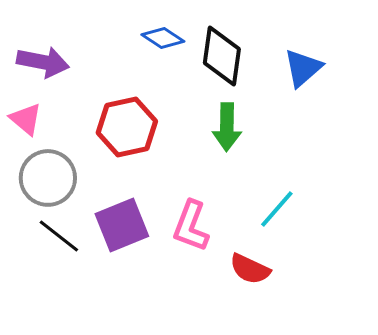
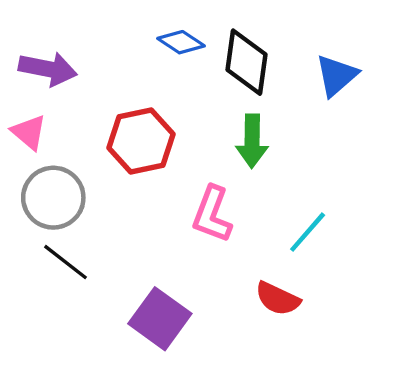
purple square: (122, 225) -> (160, 319), moved, turned -32
pink L-shape: (191, 226) -> (212, 214), moved

